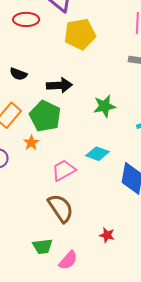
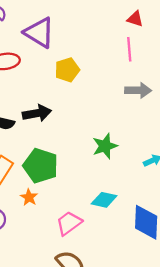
yellow pentagon: (80, 34) -> (67, 70), size x0.7
black arrow: (59, 85) -> (37, 113), moved

